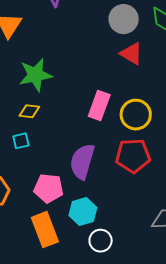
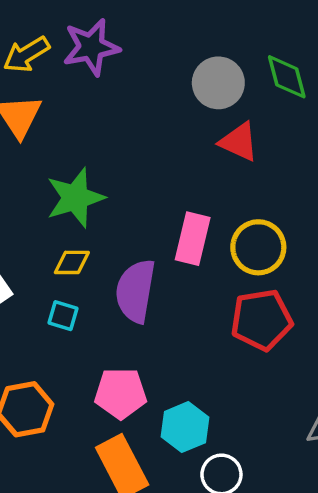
cyan square: (21, 141) -> (63, 316), turned 36
purple semicircle: (82, 161) -> (136, 291), moved

